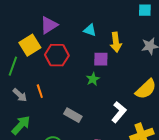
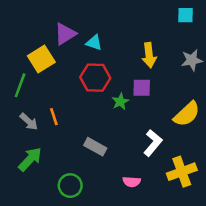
cyan triangle: (90, 30) -> (94, 43), moved
red hexagon: (57, 55) -> (95, 78), moved
purple square: (101, 59) -> (142, 88), moved

